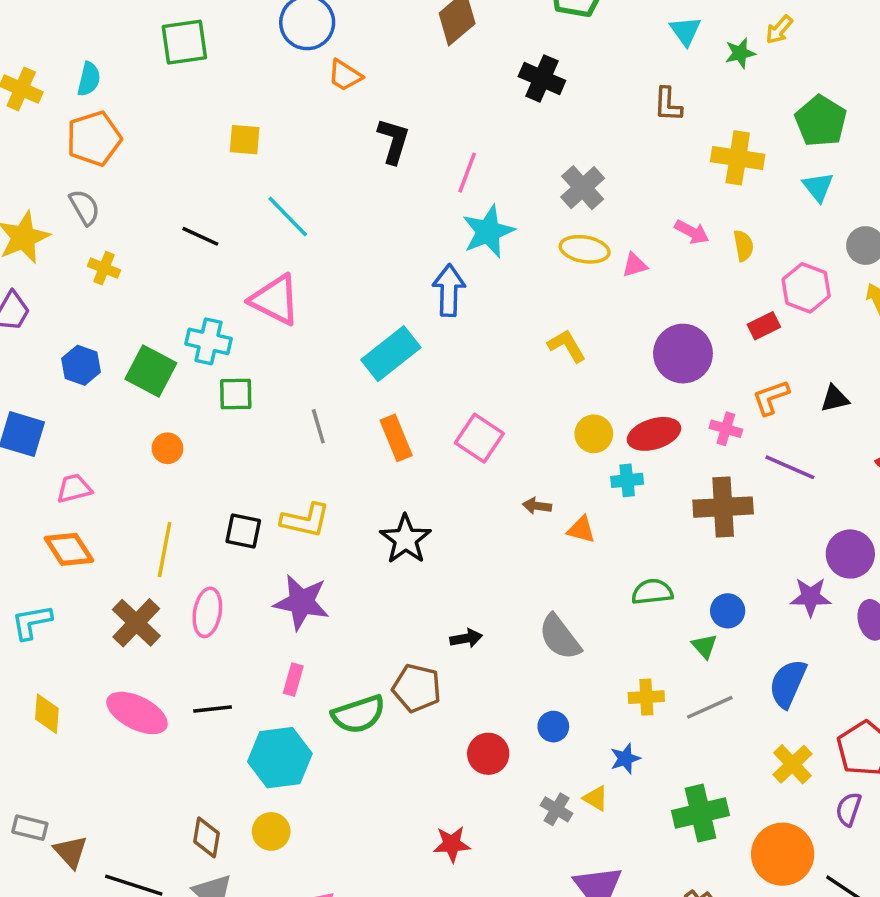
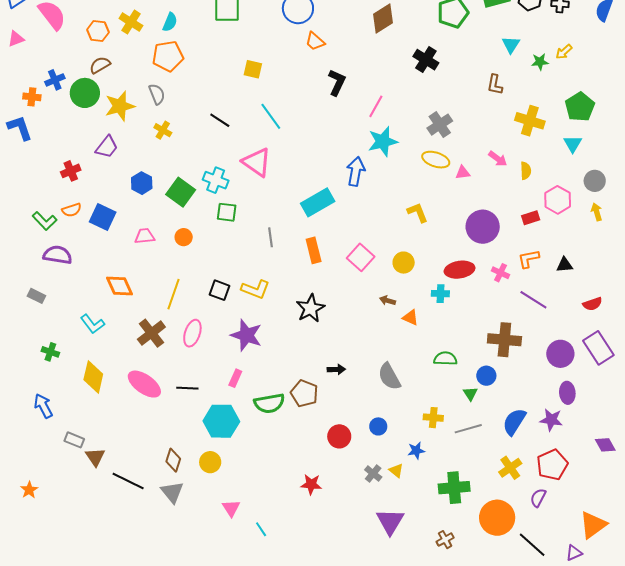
yellow circle: (594, 434) -> (404, 263), moved
pink trapezoid: (74, 488) -> (145, 236), moved
brown cross: (723, 507) -> (504, 340), moved
purple star: (811, 597) -> (551, 420), moved
cyan L-shape: (32, 622) -> (92, 324), turned -125
yellow diamond: (47, 714) -> (93, 377), size x1.4

